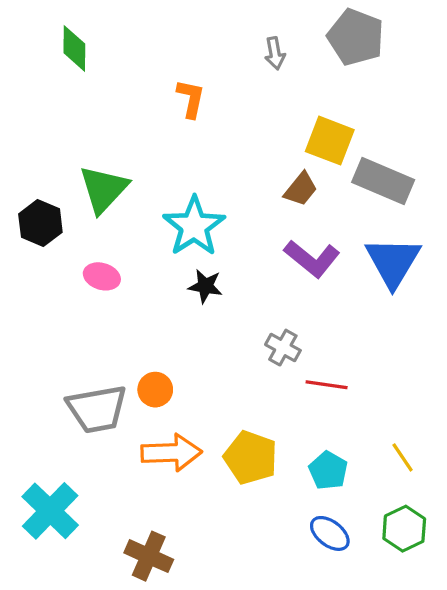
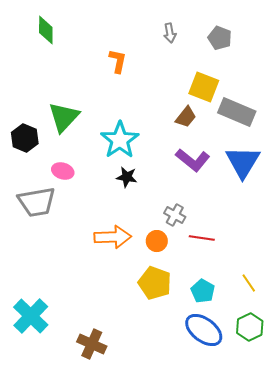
gray pentagon: (356, 37) -> (220, 38), moved, size x0.7
orange circle: (155, 390) -> (157, 241), moved
gray trapezoid: (97, 409) -> (37, 202), moved
orange arrow: (171, 453) -> (113, 237), moved
blue ellipse: (330, 533) -> (204, 330), size x1.5

